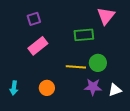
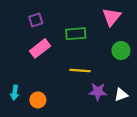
green rectangle: (84, 35) -> (76, 34), moved
green circle: (98, 63) -> (121, 50), moved
orange circle: (47, 88) -> (38, 100), moved

